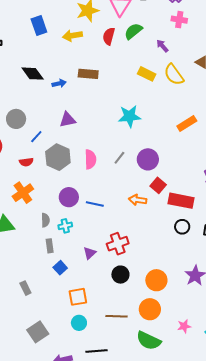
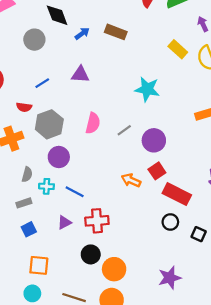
blue arrow: (59, 84) -> (82, 33), turned -40
gray circle: (16, 119) -> (34, 40), moved
gray hexagon: (58, 157) -> (49, 124), moved
blue line: (95, 204) -> (75, 192), moved
gray rectangle: (50, 246) -> (24, 203), turned 64
orange circle: (156, 280) -> (114, 269), moved

